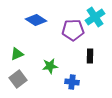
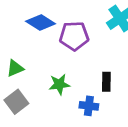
purple pentagon: (73, 30) -> (74, 36), moved
black rectangle: (90, 56) -> (106, 82), moved

